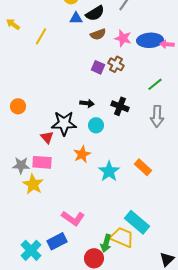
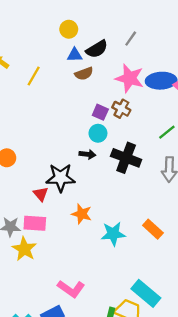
brown semicircle: (98, 34) -> (84, 74), moved
pink star: (123, 38) -> (130, 78), size x1.4
black cross: (120, 106) -> (126, 158), size x1.4
cyan circle: (96, 125) -> (98, 133), moved
orange star: (82, 154) -> (82, 214), turned -30
cyan star: (109, 171) -> (113, 234), turned 30

